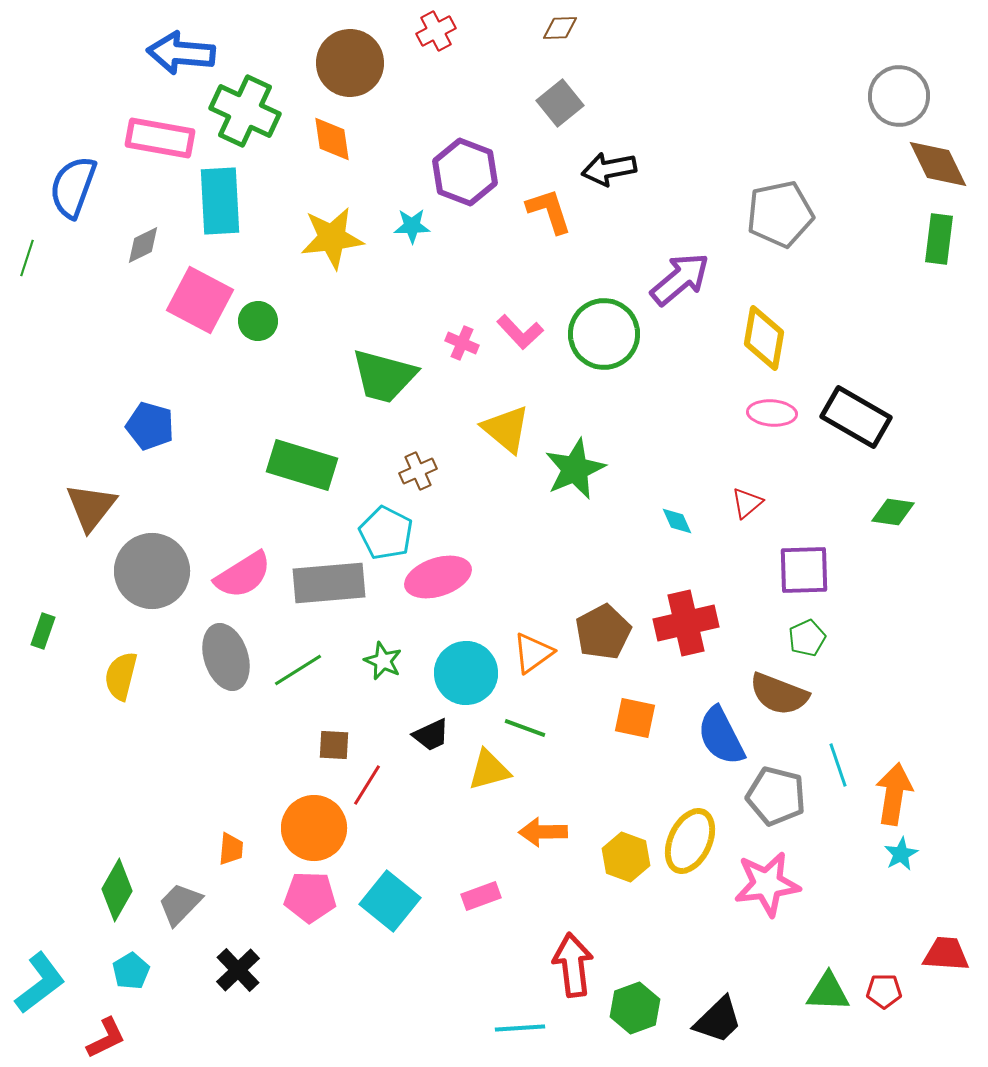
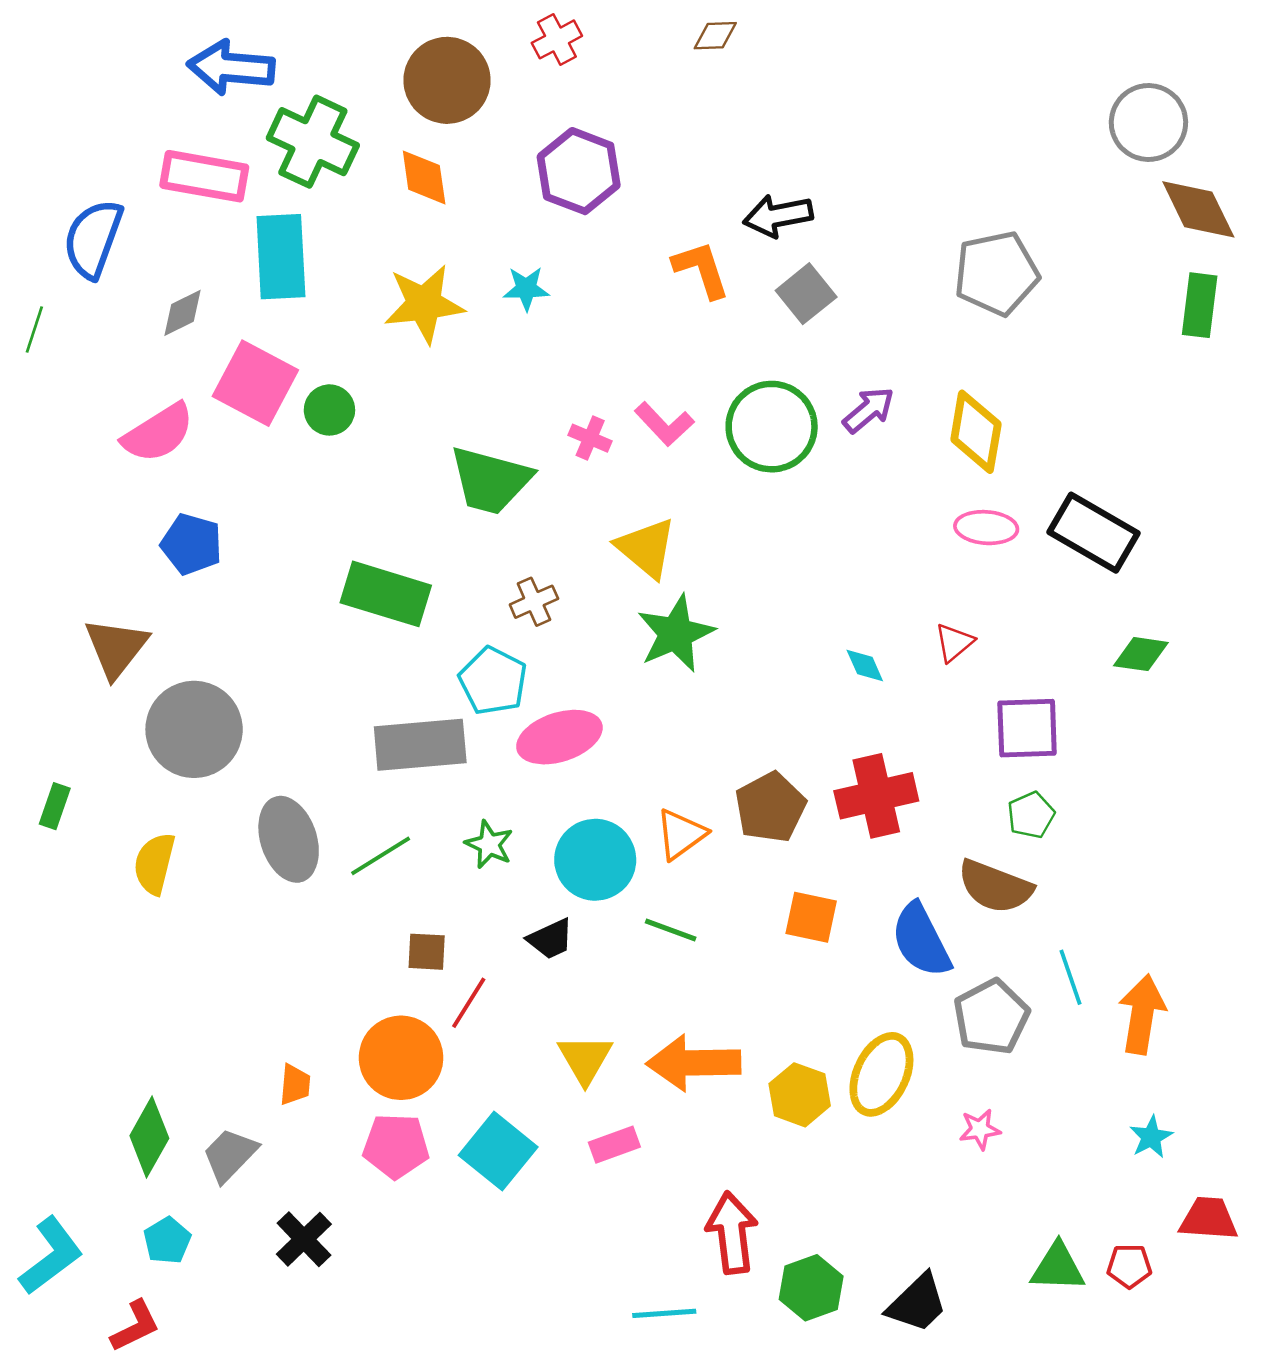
gray square: (560, 103) -> (806, 294), moved
purple hexagon: (465, 172) -> (579, 171), moved
purple arrow: (680, 279) -> (869, 410), moved, size x0.7
green star: (575, 469) -> (676, 634), moved
pink semicircle: (243, 575) -> (158, 433), moved
yellow triangle: (489, 770) -> (585, 1059), moved, turned -45
gray pentagon: (776, 796) -> (991, 1017), turned 30
orange arrow: (543, 832) -> (694, 1063), size x1.5
cyan star: (901, 854) -> (1151, 1137), moved
pink star: (767, 884) -> (980, 1129), size x0.5

